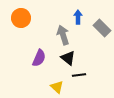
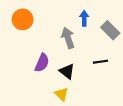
black triangle: (68, 58) -> (67, 71), moved
black line: (79, 75) -> (100, 62), moved

